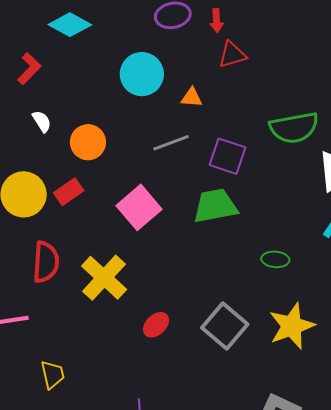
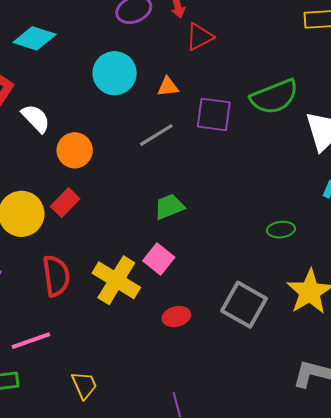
white semicircle: (42, 121) -> (36, 118), moved, size x1.4
purple square: (228, 156) -> (214, 114), moved
green trapezoid: (215, 206) -> (169, 207), moved, size x0.7
pink square: (139, 207) -> (159, 259), moved, size x0.7
red ellipse: (156, 325) -> (176, 317), turned 40

